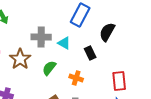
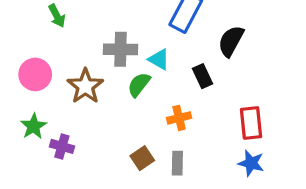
green semicircle: (49, 68) -> (139, 84), moved
orange cross: (76, 78) -> (179, 118), turned -32

